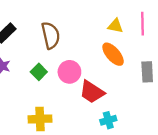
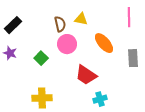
yellow triangle: (115, 26) -> (81, 19), moved
brown semicircle: (51, 35) -> (60, 24), moved, size x0.7
pink circle: (69, 72) -> (67, 44), moved

